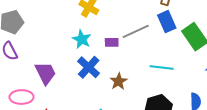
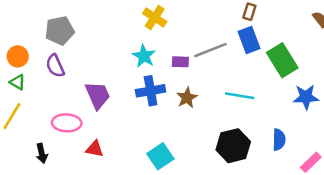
blue cross: (89, 67) -> (151, 91), turned 35
brown star: (119, 81) -> (187, 98), moved

